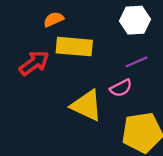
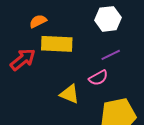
yellow triangle: (87, 105) -> (70, 94), size x0.7

